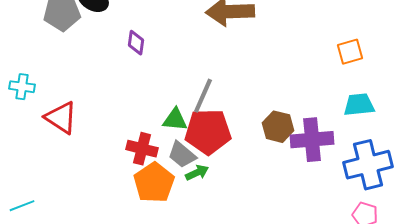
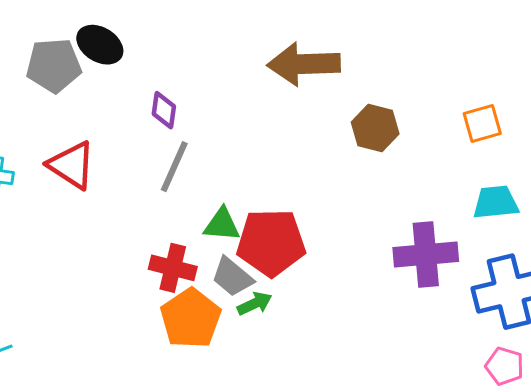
gray line: (203, 96) -> (174, 167), moved
red triangle: (61, 118) -> (72, 165), moved
brown hexagon: (278, 127) -> (375, 128), moved

